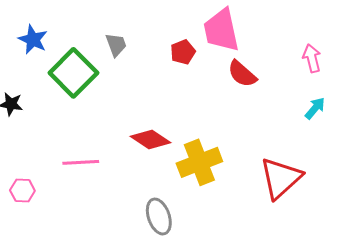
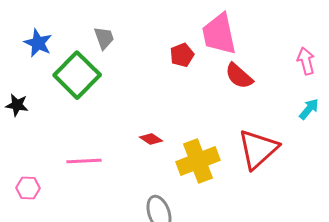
gray trapezoid: (116, 45) -> (104, 38), moved
red diamond: (150, 139) -> (151, 139), size x0.6
red triangle: (281, 178) -> (258, 149), moved

